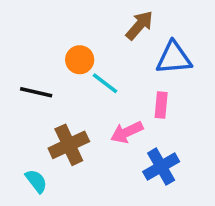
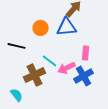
blue triangle: (174, 58) -> (66, 27), moved
cyan line: (105, 83) -> (50, 61), moved
blue cross: (161, 167) -> (84, 76), moved

